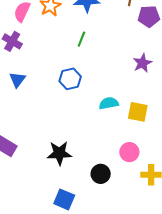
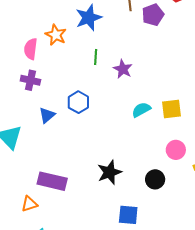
purple star: (142, 63) -> (123, 69), moved
blue hexagon: (70, 79) -> (78, 102), moved
blue triangle: (17, 80) -> (47, 115), turned 30

